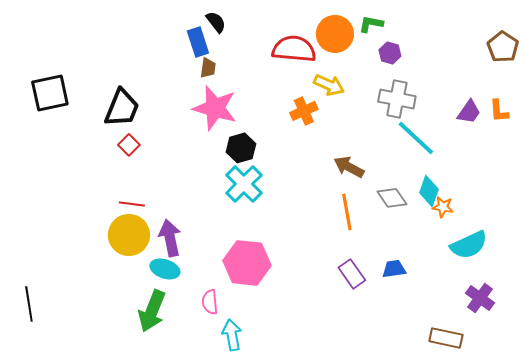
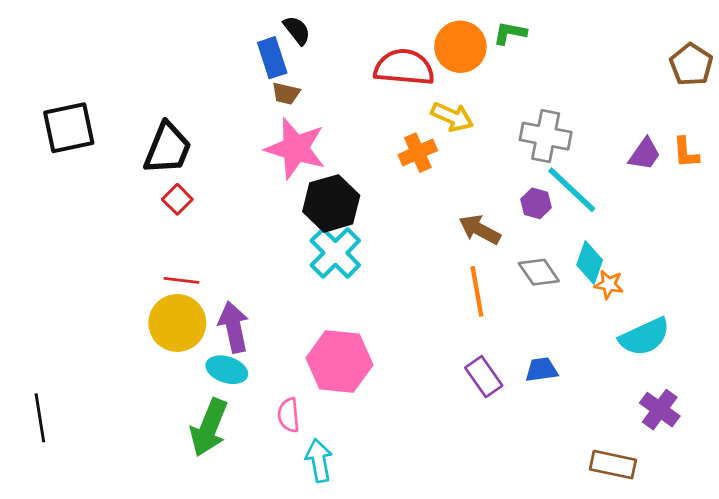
purple hexagon: (390, 53) -> (536, 203), moved
brown trapezoid: (208, 68) -> (286, 93), turned 95
black hexagon: (241, 148) -> (331, 203), size x1.4

